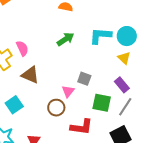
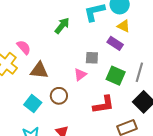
purple rectangle: (122, 85) -> (115, 43), moved
pink triangle: (68, 91) -> (80, 75), turned 32
green square: (102, 103) -> (116, 76), turned 30
brown circle: (56, 108) -> (59, 96), moved

